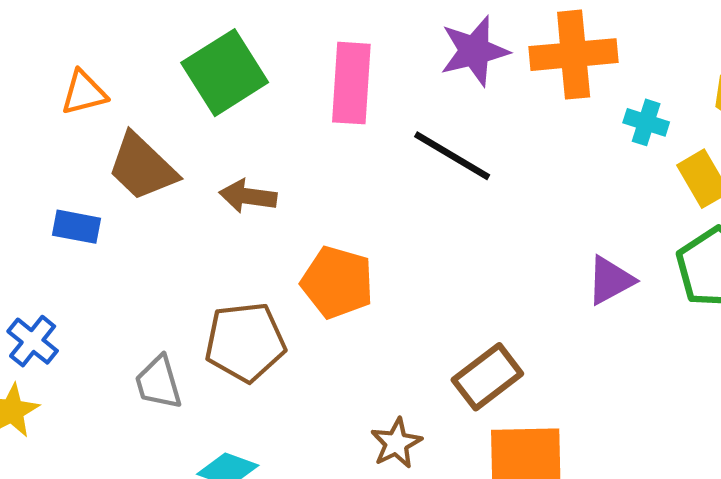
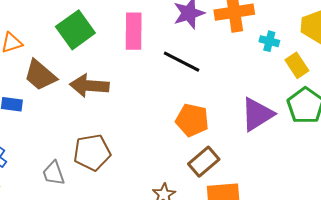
brown arrow: (248, 196) -> (89, 86), size x1.5
purple triangle: (610, 280) -> (257, 114), size x1.5
orange pentagon: (337, 282) -> (192, 120), moved

